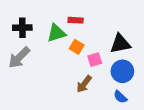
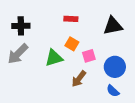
green triangle: (56, 33) -> (54, 58), moved
black triangle: (120, 44) -> (113, 26), moved

